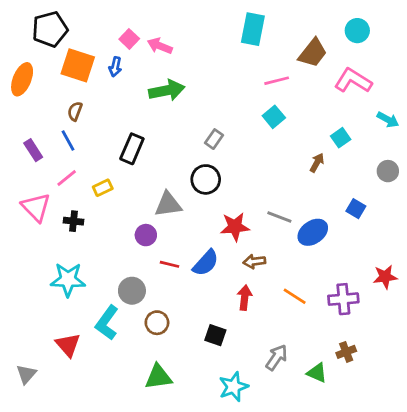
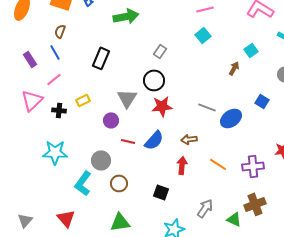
yellow rectangle: (103, 188) -> (83, 100), moved
gray triangle: (168, 204) -> (127, 98), turned -50
pink triangle: (36, 207) -> (32, 100), turned 30
red star: (235, 227) -> (162, 106), moved
red triangle: (68, 345) -> (66, 218), moved
brown cross: (346, 352) -> (255, 204), size x1.5

